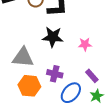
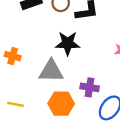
black star: (53, 37) -> (68, 43), moved

